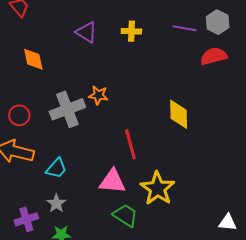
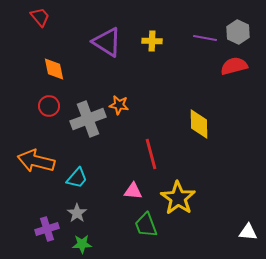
purple triangle: (86, 32) -> (107, 42), size x1.4
red circle: (19, 115) -> (49, 106), moved
pink triangle: (112, 181) -> (133, 191), size x0.7
green trapezoid: (125, 215) -> (146, 225), turned -144

